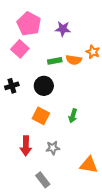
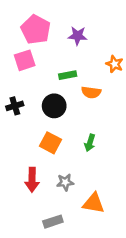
pink square: (20, 49) -> (25, 60), turned 30
orange semicircle: (74, 60) -> (91, 92), moved
orange triangle: (89, 165) -> (94, 203), moved
gray rectangle: (43, 180) -> (53, 222), turned -70

